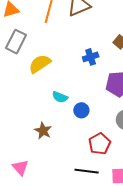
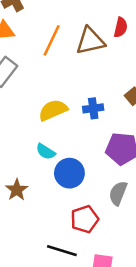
yellow semicircle: (40, 64) -> (53, 110), moved
blue circle: (81, 110) -> (69, 173), size x1.5

